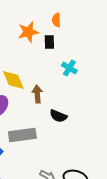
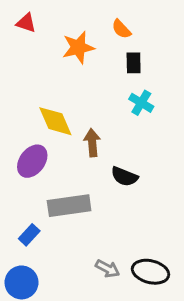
orange semicircle: (56, 20) -> (121, 29), turned -40
black rectangle: (49, 42) -> (134, 63), moved

